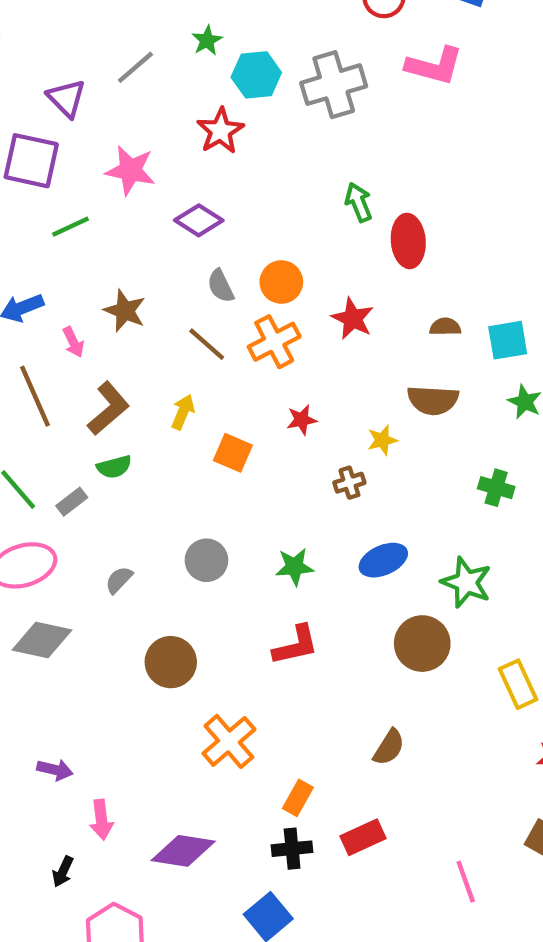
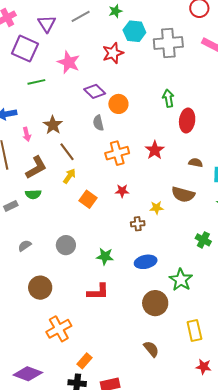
orange circle: (281, 282) -> (118, 104), moved
brown line: (207, 344) -> (67, 152), moved
brown semicircle: (389, 747) -> (151, 349), moved, turned -84

